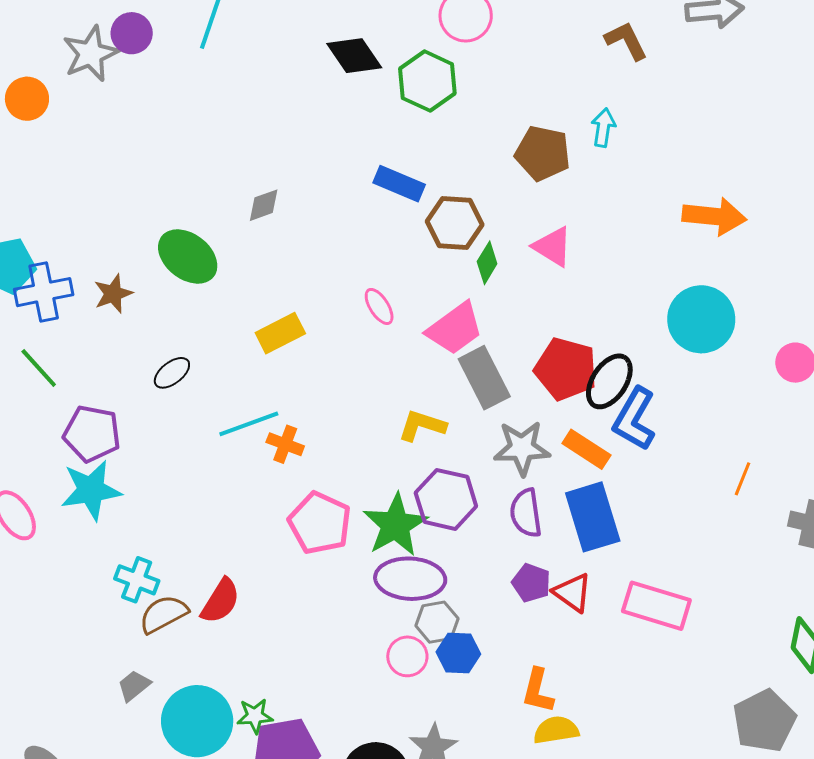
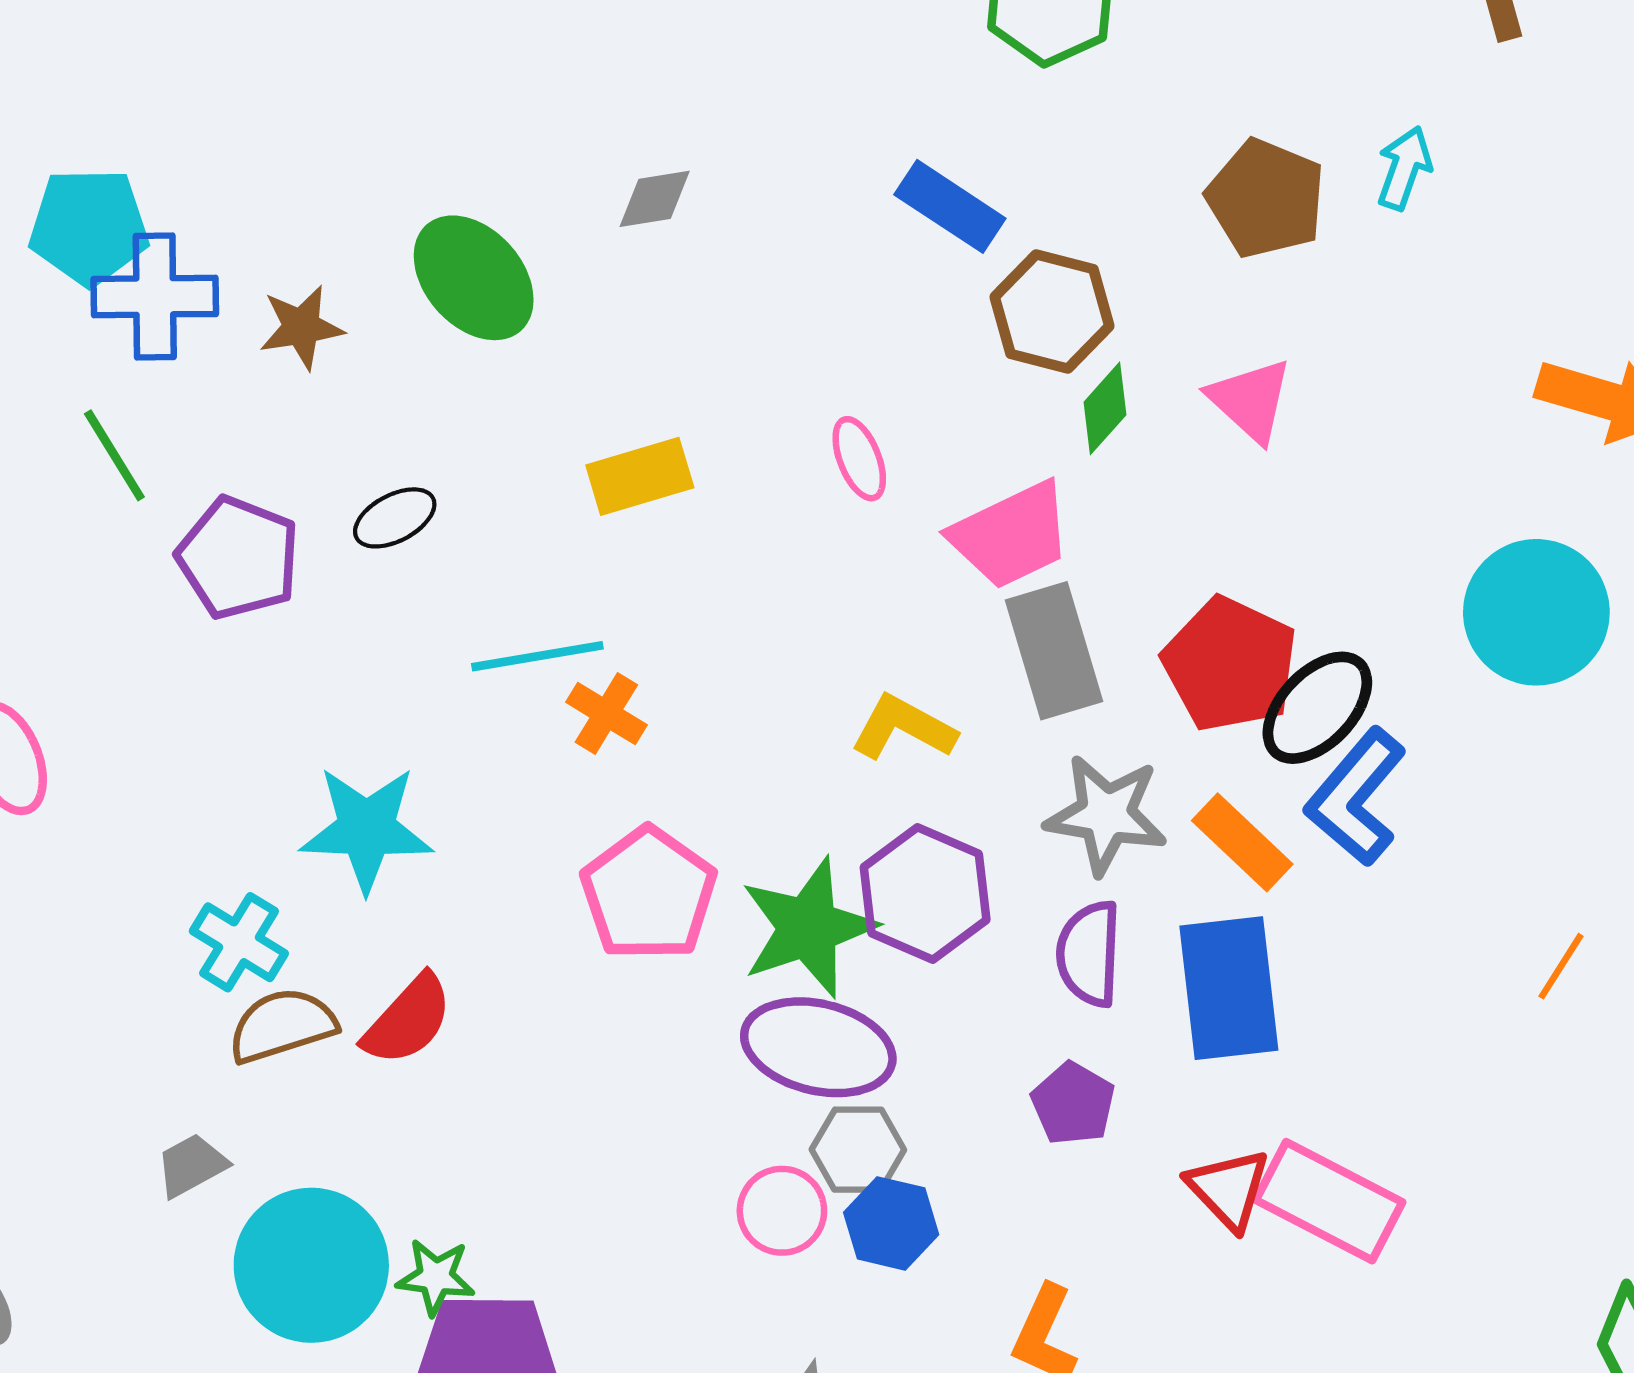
purple pentagon: (92, 434) -> (238, 558), moved
cyan star: (91, 490) -> (366, 829), moved
red triangle: (573, 593) -> (1229, 1189), moved

